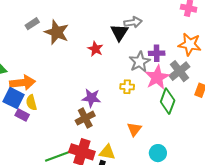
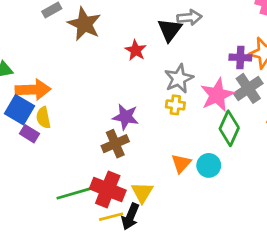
purple cross: (157, 53) -> (240, 58), moved
gray star: (140, 62) -> (179, 79), moved
yellow triangle: (107, 152) -> (142, 192), turned 48
cyan circle: (158, 153) -> (209, 165), moved

